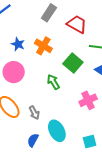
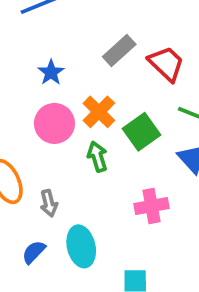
gray rectangle: (49, 13) -> (119, 51), moved
orange cross: (43, 46) -> (99, 112), moved
pink circle: (14, 72) -> (54, 123), moved

